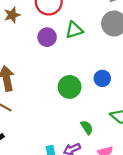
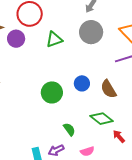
purple circle: (47, 37) -> (16, 39), moved

